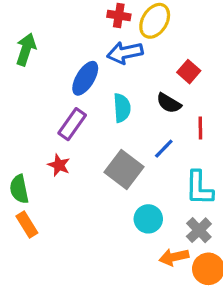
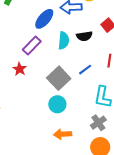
black semicircle: (169, 103) -> (84, 36), moved, turned -49
cyan circle: (148, 219) -> (57, 104), moved
orange arrow: (174, 257) -> (63, 134), moved

